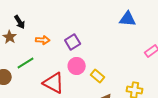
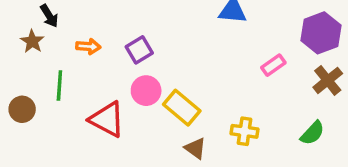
green line: (26, 63) -> (59, 86), turned -54
yellow rectangle: (98, 76) -> (182, 108), size x1.5

